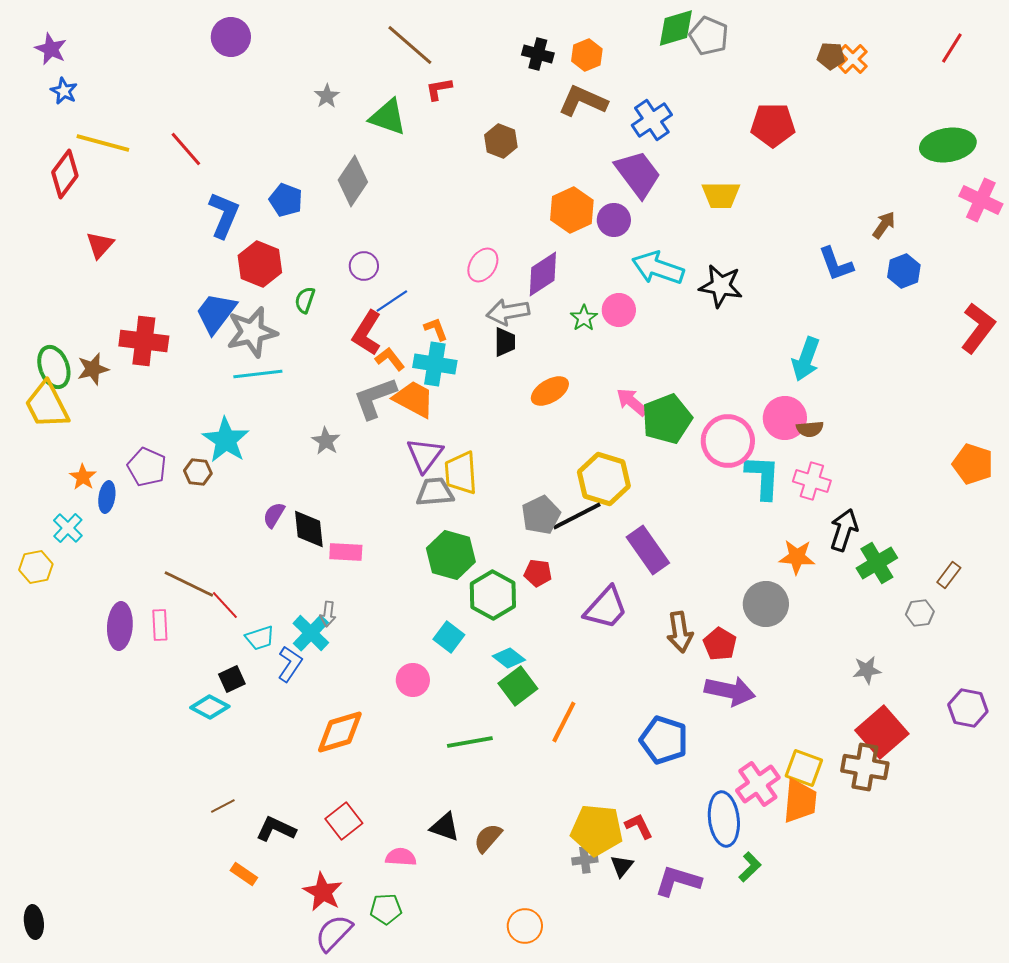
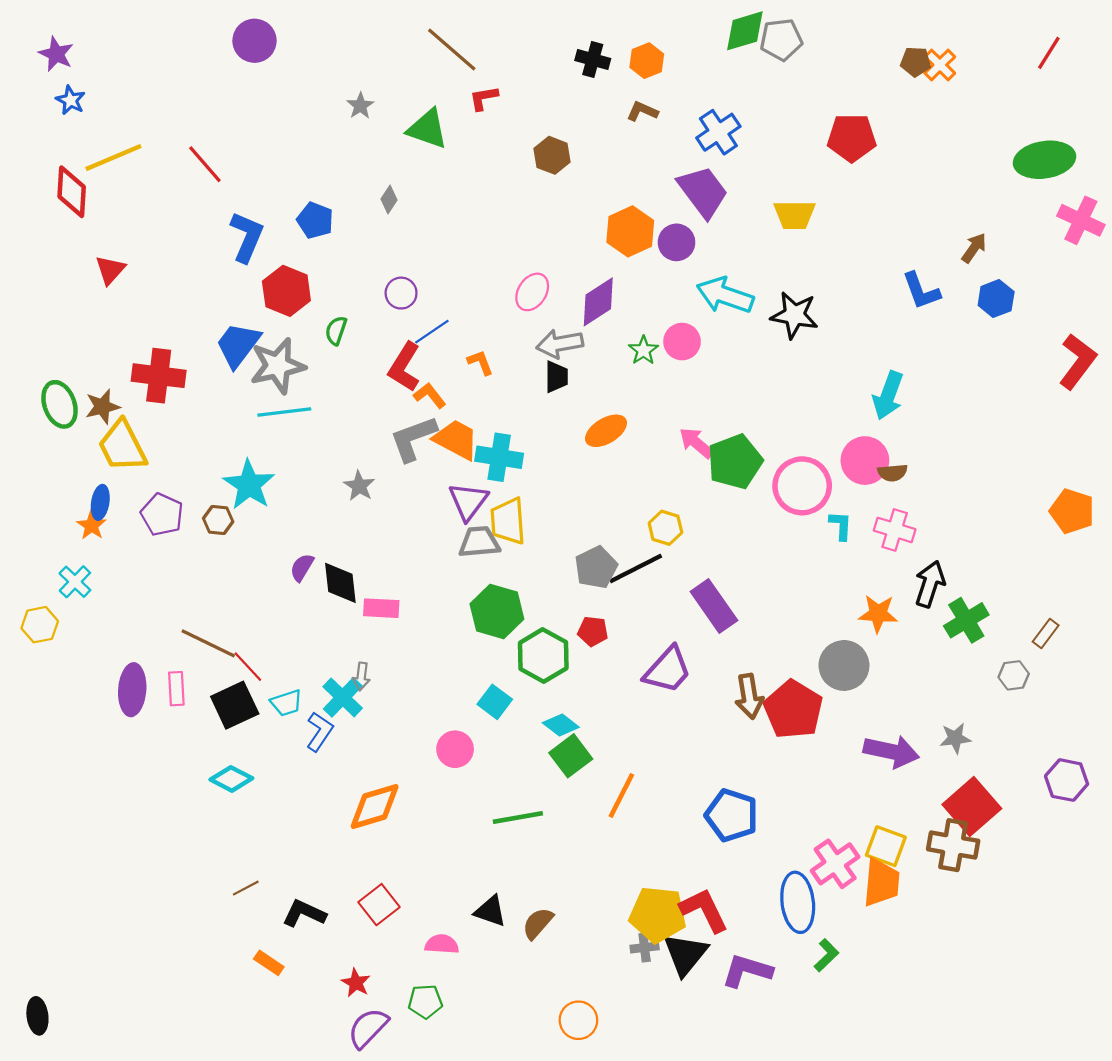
gray pentagon: (709, 36) -> (781, 40), turned -30
brown L-shape: (583, 101) -> (642, 111), size x0.6
yellow line: (103, 143) -> (113, 158), turned -38
red diamond: (65, 174) -> (72, 192), turned -33
gray diamond: (353, 181) -> (389, 199), size x0.5
cyan cross: (435, 364) -> (499, 457), moved
yellow trapezoid: (47, 405) -> (122, 446), moved
cyan L-shape: (763, 477) -> (841, 526), size x0.6
yellow hexagon: (604, 479) -> (665, 528), size x0.6
blue ellipse: (107, 497) -> (100, 502), moved
red pentagon: (720, 644) -> (793, 710), size x1.6
black square: (232, 679) -> (235, 705), moved, size x1.6
purple arrow: (730, 691) -> (891, 751), moved
red L-shape: (639, 826) -> (704, 910), size x1.6
black triangle: (622, 866) -> (685, 954), size x1.8
red star: (323, 892) -> (356, 983), size x0.7

